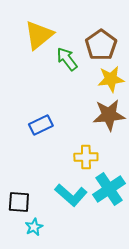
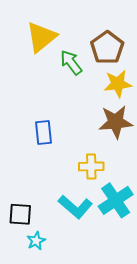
blue rectangle: (41, 125) -> (44, 133), turned -70

